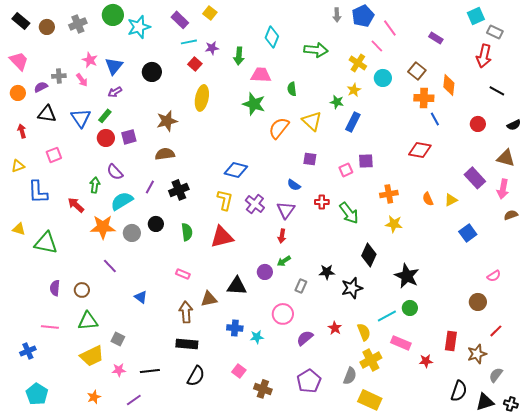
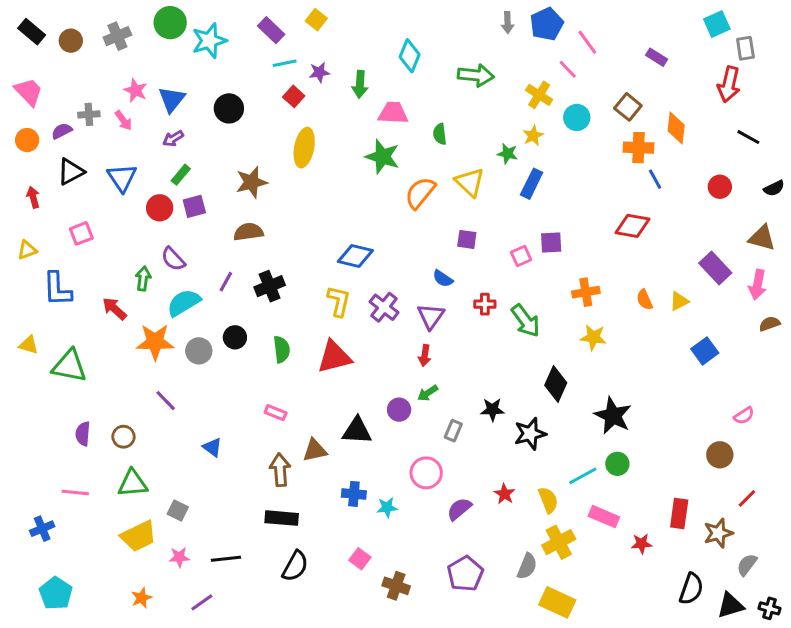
gray rectangle: (495, 32) -> (745, 48), turned 56
black triangle: (47, 114) -> (71, 172), turned -36
green rectangle: (105, 116) -> (181, 175), moved

